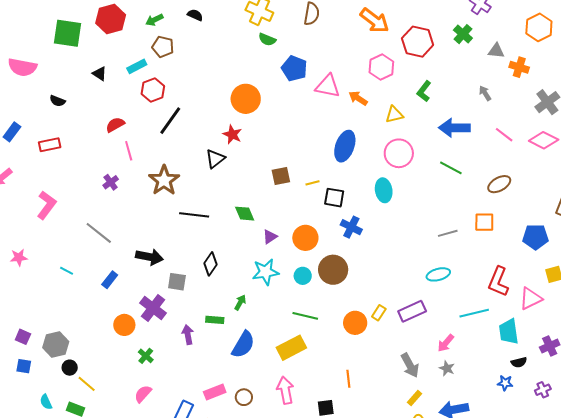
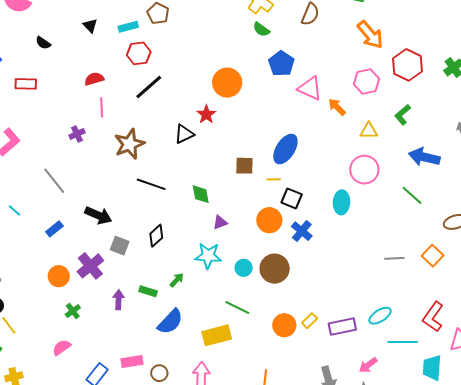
blue ellipse: (345, 146) -> (285, 149), moved
orange square: (484, 222) -> (433, 256), turned 30
orange circle: (305, 238) -> (269, 220), moved
cyan ellipse: (438, 274) -> (380, 316), moved, turned -30

